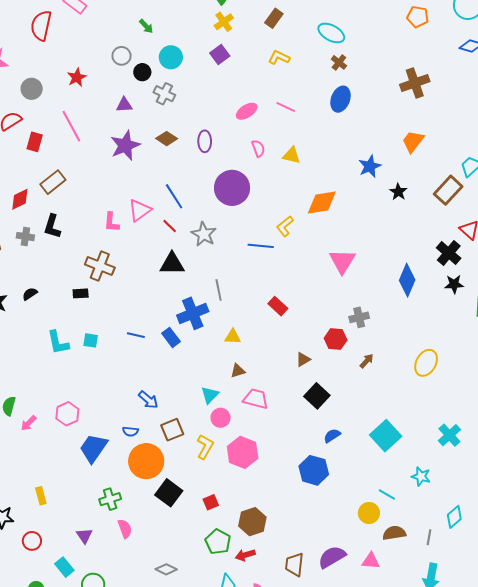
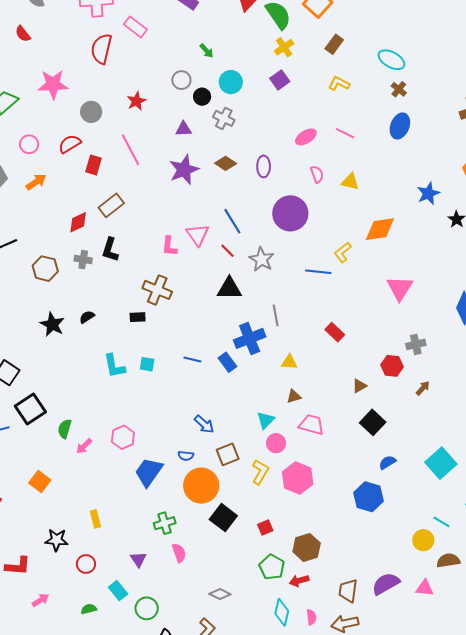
pink triangle: (140, 210) -> (198, 235), turned -30

